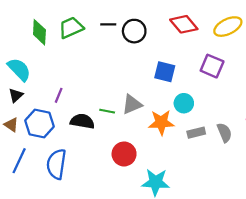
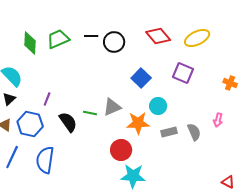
blue square: (165, 72) -> (141, 78), turned 30
black semicircle: (82, 121) -> (68, 122), turned 45
red circle: (124, 154) -> (121, 150), moved

